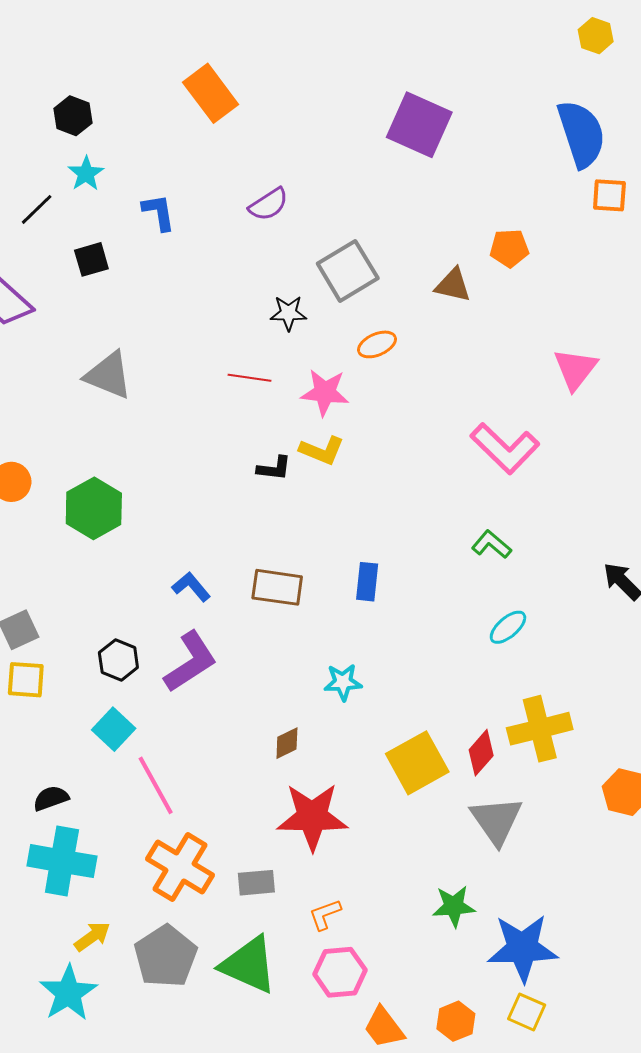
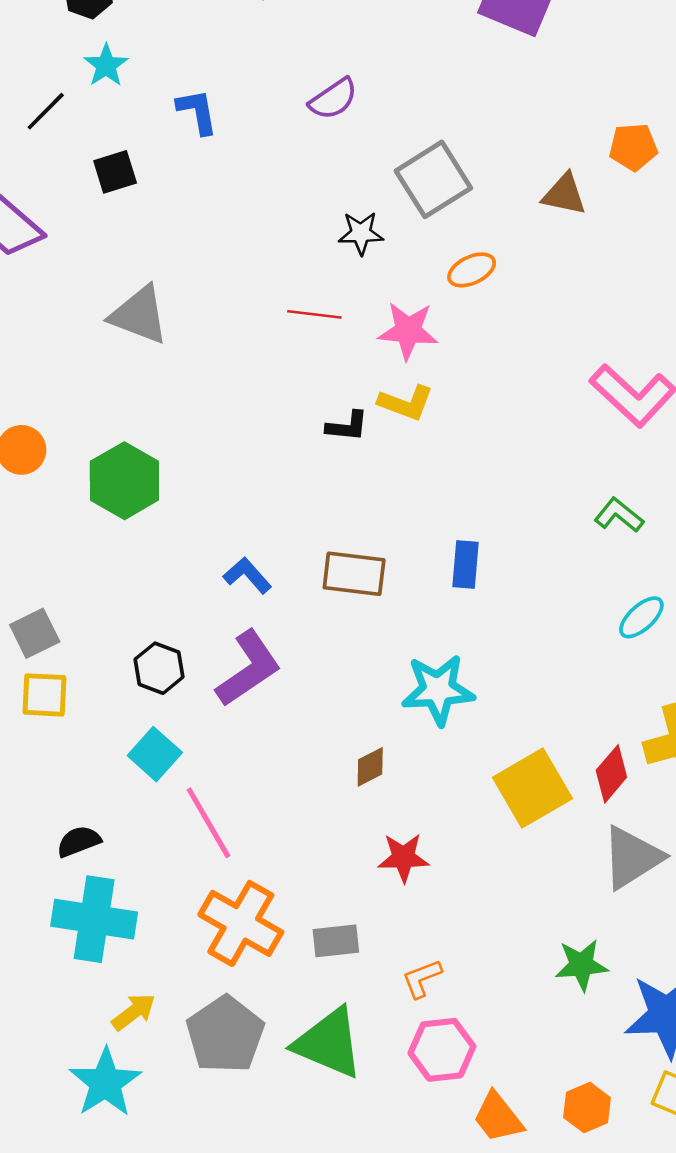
cyan star: (343, 682) -> (438, 690), size x1.5
red star: (312, 817) -> (403, 858), size x0.6
gray triangle: (496, 820) -> (632, 857), turned 34

